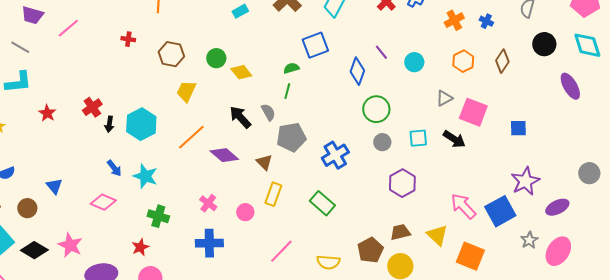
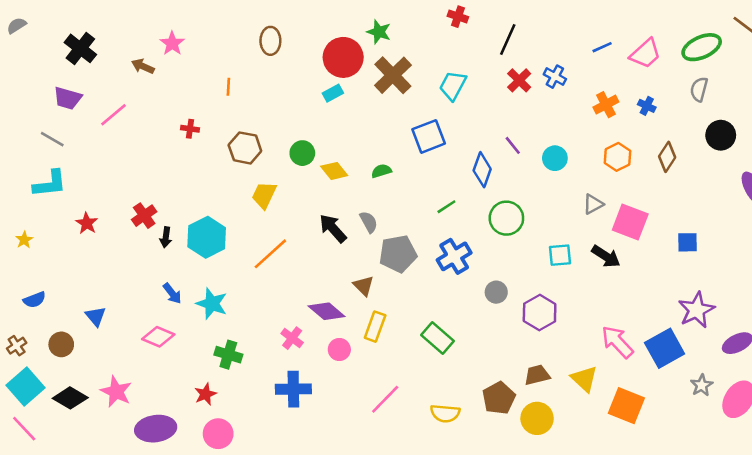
green semicircle: (291, 68) -> (381, 171), moved
green line: (287, 91) -> (446, 207), moved, turned 42
gray circle: (382, 142) -> (496, 292), moved
purple diamond: (224, 155) -> (327, 311), moved
blue cross: (335, 155) -> (454, 256), moved

